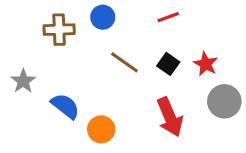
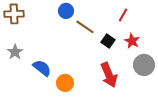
red line: (168, 17) -> (123, 15), moved, turned -40
brown cross: (59, 30) -> (14, 14), moved
brown line: (125, 62) -> (85, 27), moved

